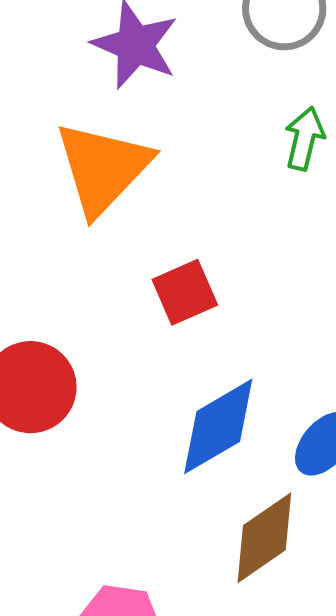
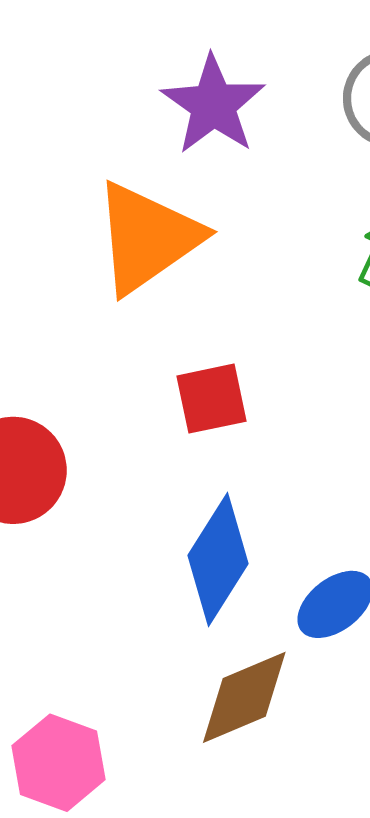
blue diamond: (218, 426) -> (218, 560), turned -39

